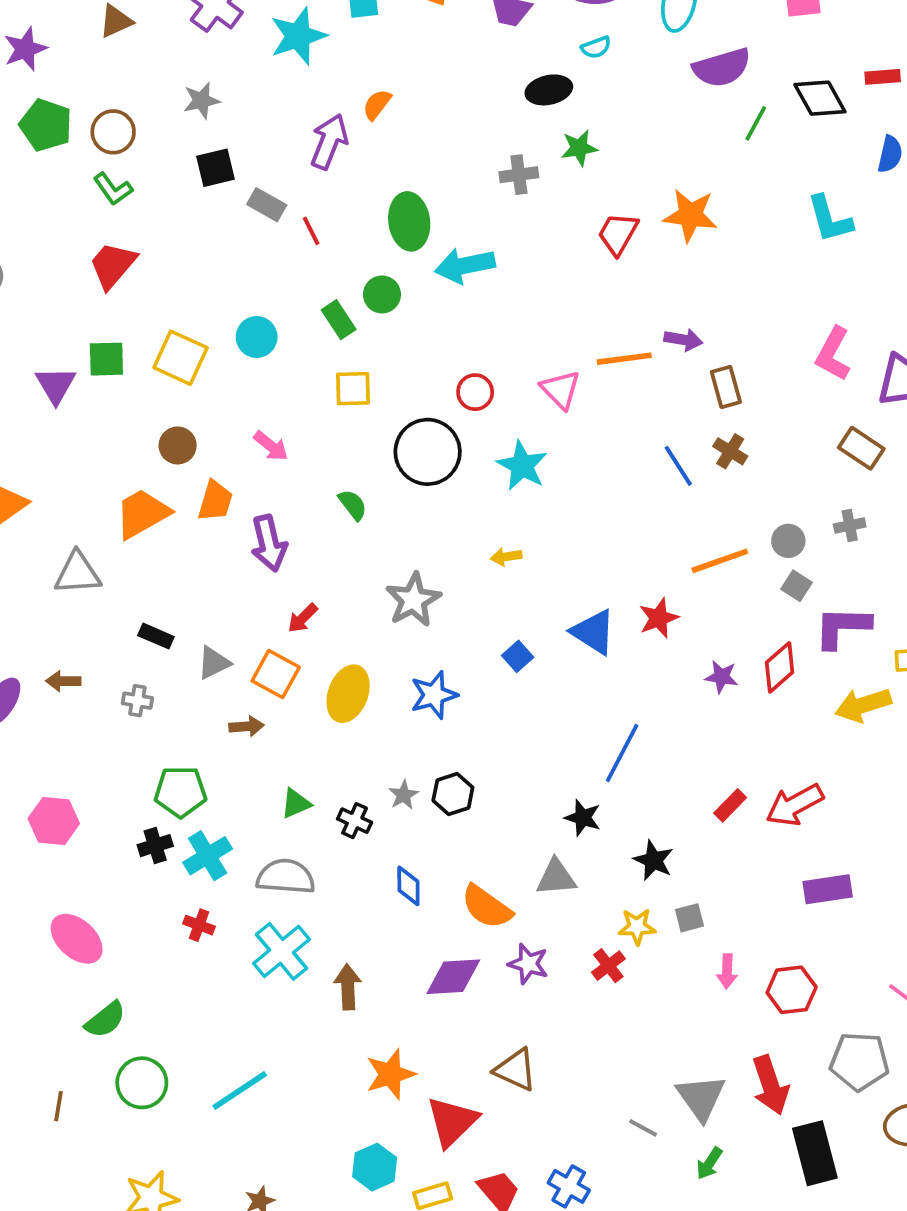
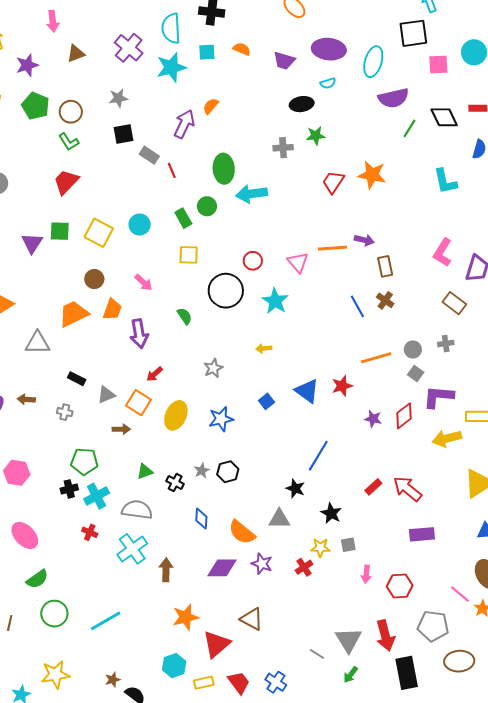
gray star: (413, 600) -> (213, 368), size x0.7
red arrow: (795, 805) -> (407, 489), turned 64

